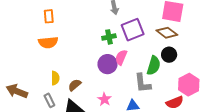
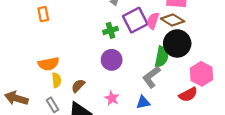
orange semicircle: (48, 42) -> (49, 64), moved
black circle: (169, 55) -> (177, 43), size x1.6
pink semicircle: (121, 57) -> (153, 21), moved
gray L-shape: (143, 83) -> (151, 77), turned 65

